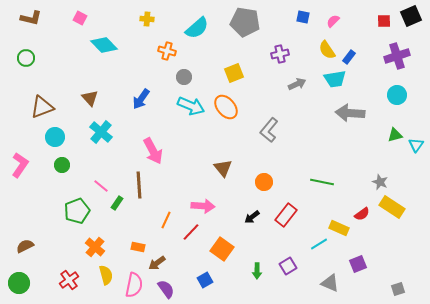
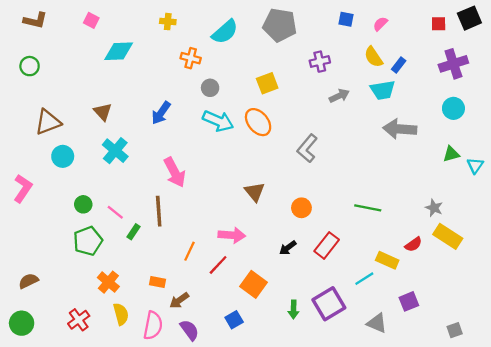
cyan diamond: (104, 45) -> (119, 51), turned -48
green circle: (62, 165) -> (83, 204), moved
purple square: (288, 266) -> (329, 304), size x1.6

